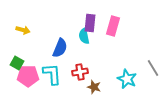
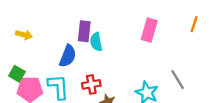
purple rectangle: (90, 23) -> (84, 31), moved
pink rectangle: (113, 26) -> (149, 30), moved

